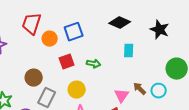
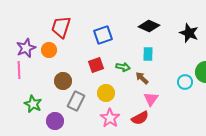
orange circle: (50, 39) -> (49, 50), moved
cyan rectangle: (129, 51) -> (148, 54), moved
brown arrow: (140, 89) -> (142, 78), moved
cyan circle: (159, 91) -> (185, 82), moved

